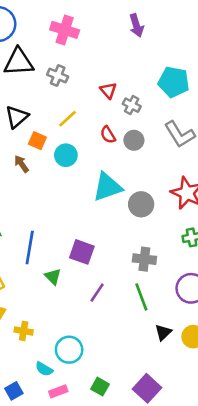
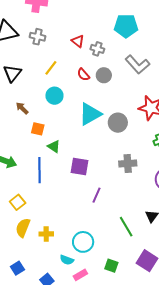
orange square: (37, 141) -> (38, 129), moved
green triangle: (53, 276) -> (54, 146), moved
green line: (141, 297) -> (126, 227), moved

